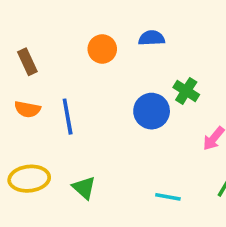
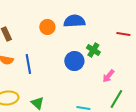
blue semicircle: (152, 38) -> (74, 21), size x1.5

